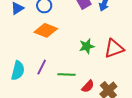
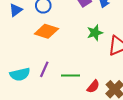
green star: (87, 46) -> (95, 33), moved
cyan semicircle: (18, 71) -> (20, 74), turned 66

